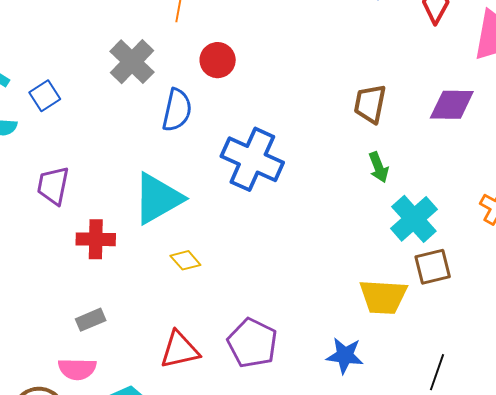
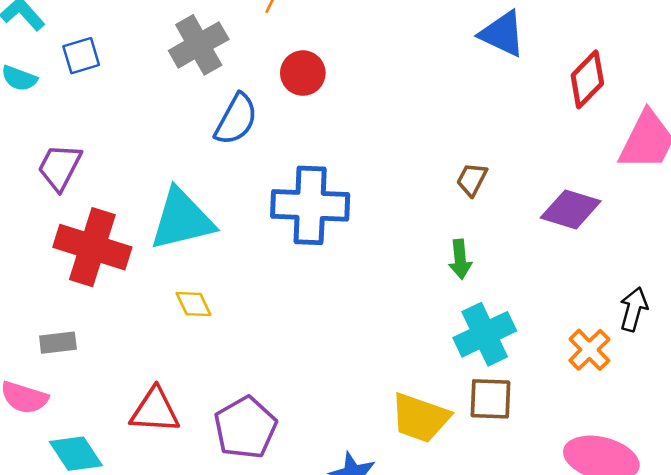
brown trapezoid: (370, 104) -> (472, 180), size x0.7
blue cross: (252, 159) -> (310, 205), turned -38
red cross: (96, 239) -> (92, 247), size x1.5

